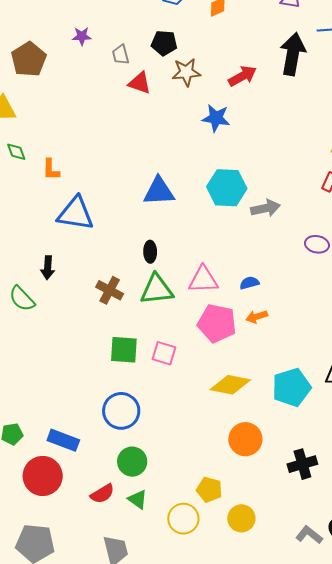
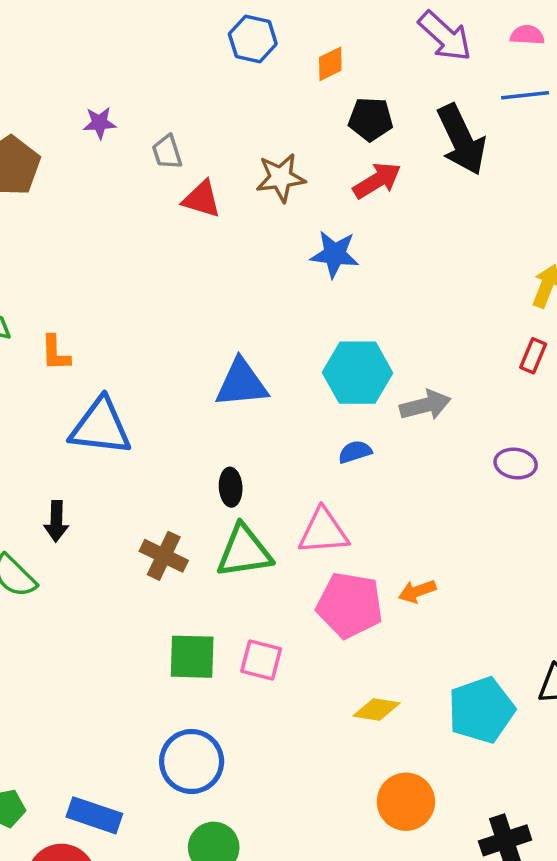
black pentagon: (164, 43) -> (371, 119), moved
black arrow: (293, 54) -> (461, 140), turned 147
blue semicircle: (249, 283) -> (355, 452), moved
yellow diamond: (230, 385) -> (377, 710), size x0.7

